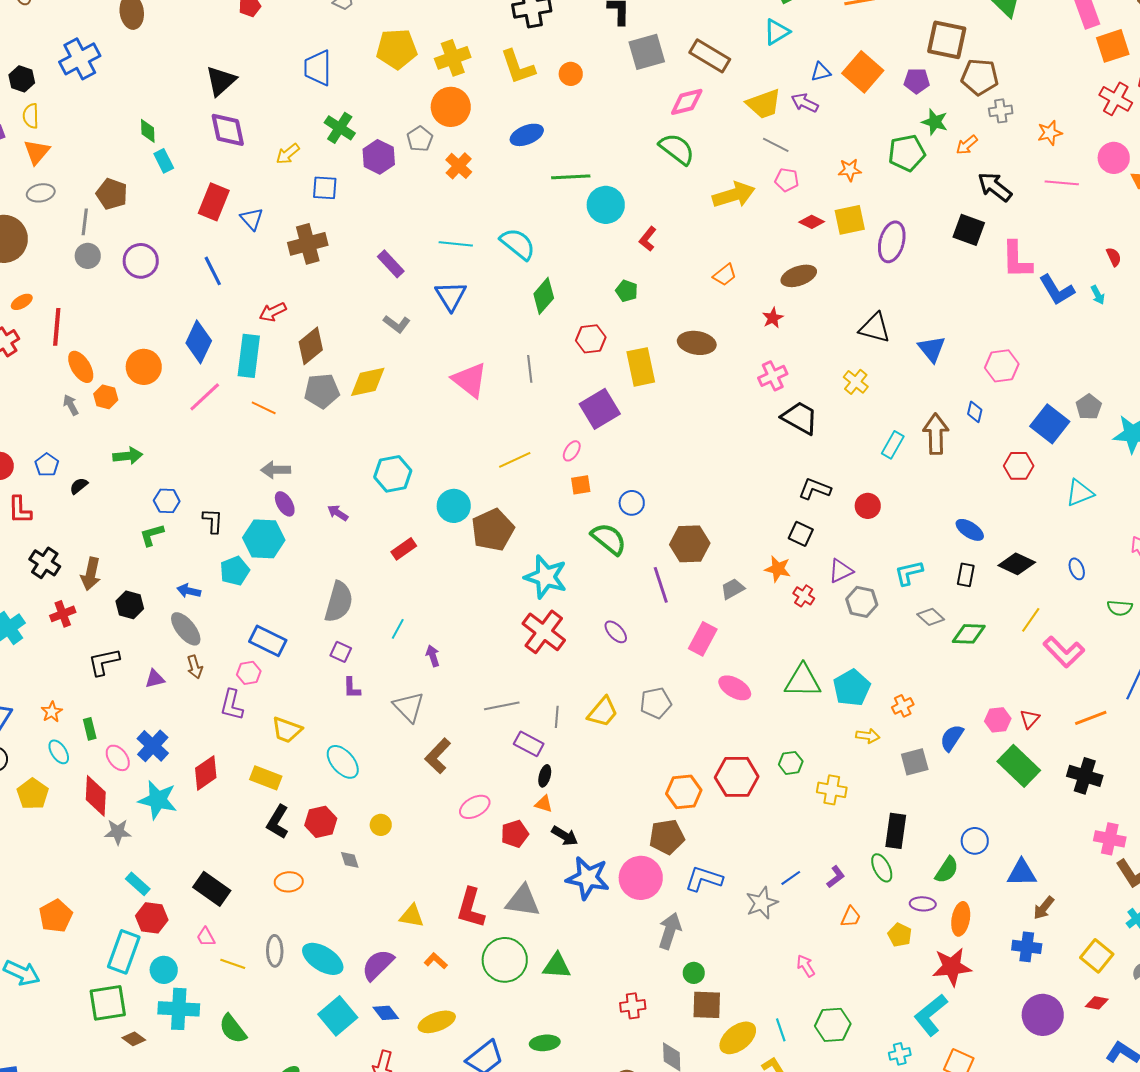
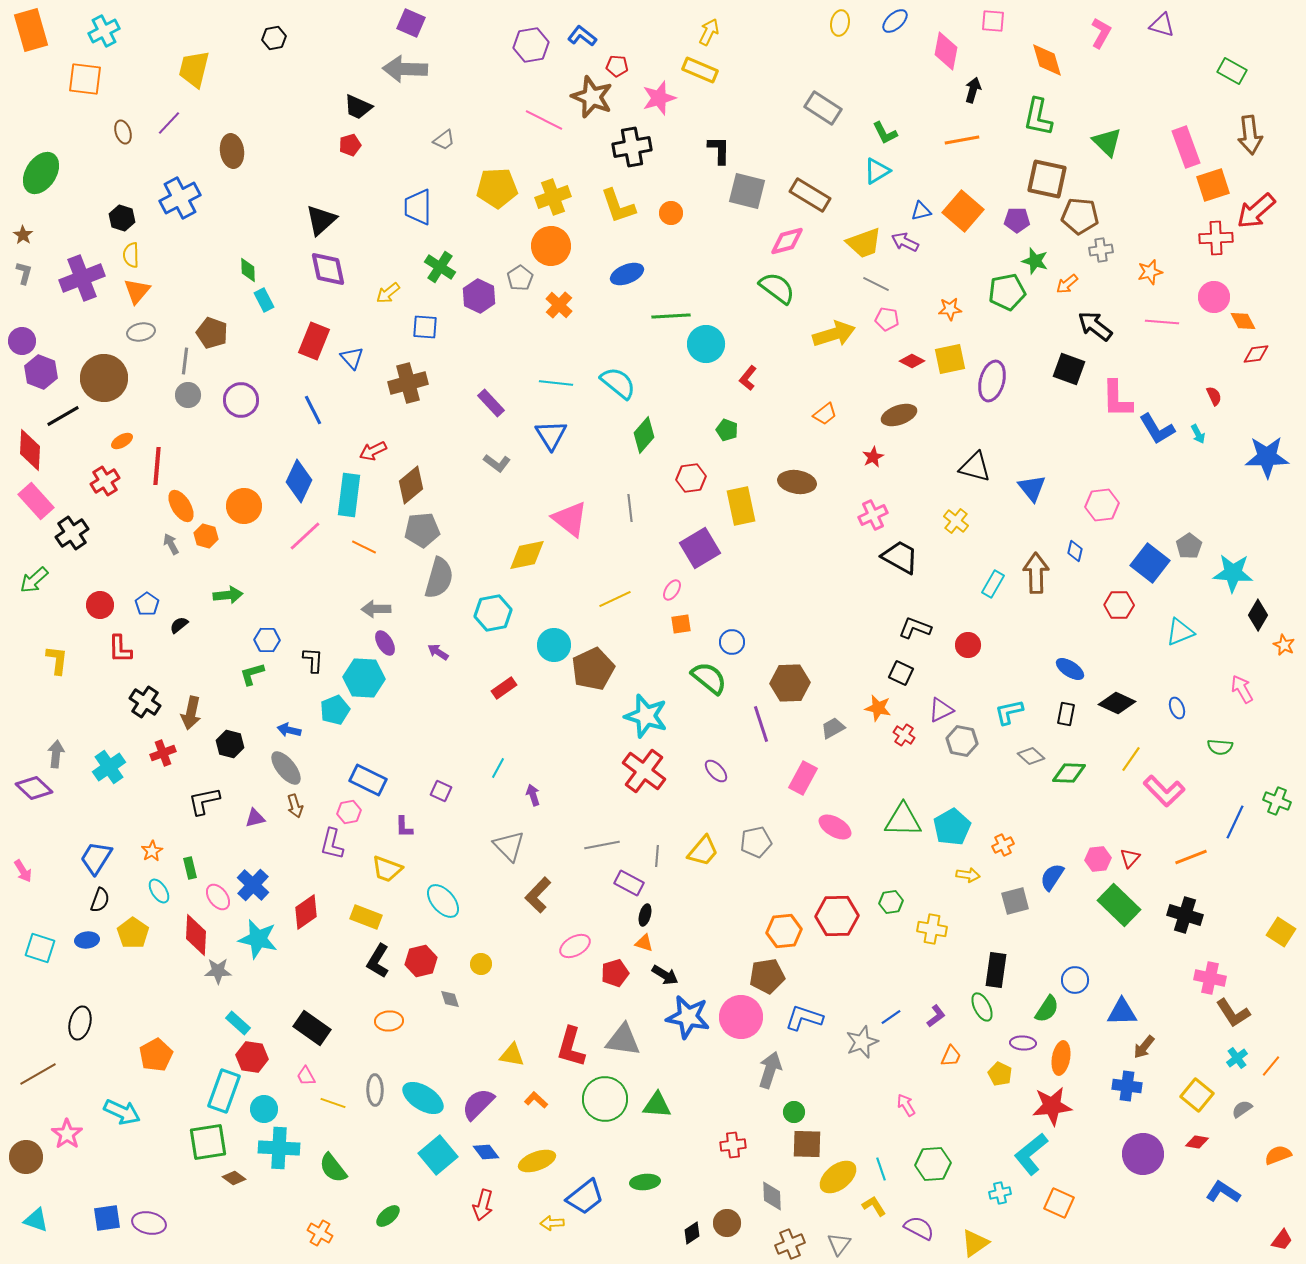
gray square: (647, 52) -> (747, 191), turned 30
red cross: (1116, 99) -> (1216, 238), turned -32
yellow diamond: (368, 382) -> (527, 555), moved
gray semicircle: (339, 602) -> (439, 578), moved
purple L-shape: (352, 688) -> (404, 827), moved

